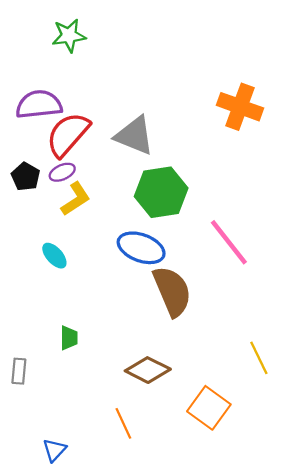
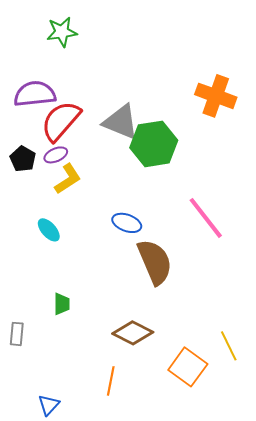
green hexagon: (161, 192) -> (154, 144), moved
blue ellipse: (141, 248) -> (127, 223), size x0.7
yellow line: (259, 358) -> (229, 346), moved
orange line: (123, 423) -> (111, 381), turned 36

